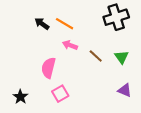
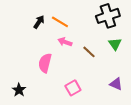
black arrow: (42, 24) -> (39, 22), turned 88
green triangle: (122, 57) -> (115, 44), moved
pink square: (60, 94) -> (73, 88), moved

